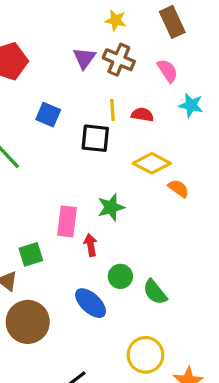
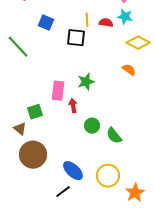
cyan star: (191, 105) -> (125, 17), moved
yellow diamond: (152, 163) -> (138, 43), moved
blue ellipse: (91, 303) -> (73, 171), moved

